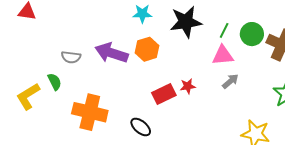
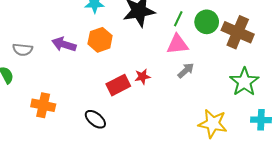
purple arrow: (112, 53) -> (64, 44), size x0.7
orange cross: (90, 112) -> (43, 105), size x0.7

